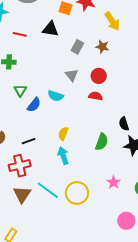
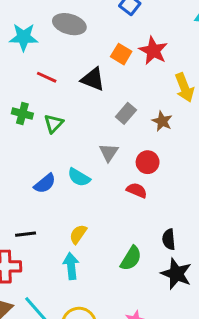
green triangle: (20, 90) -> (54, 123), moved

